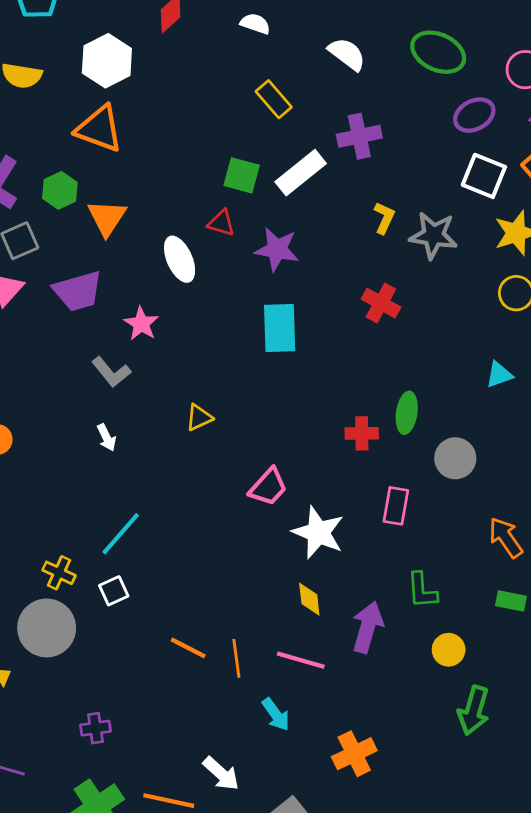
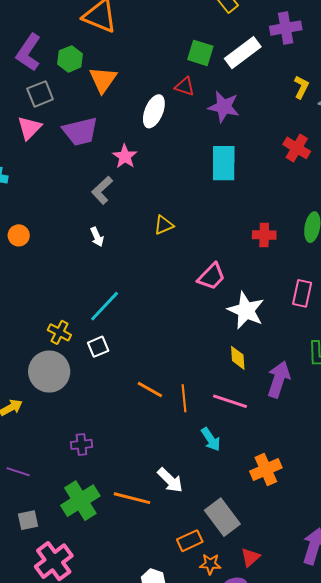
white ellipse: (180, 259) -> (154, 111), turned 44
gray L-shape: (111, 372) -> (102, 190), turned 84
red cross: (362, 433) -> (264, 235), moved

